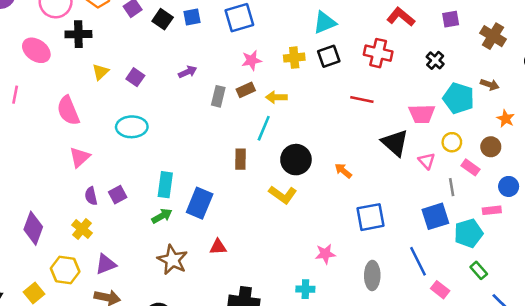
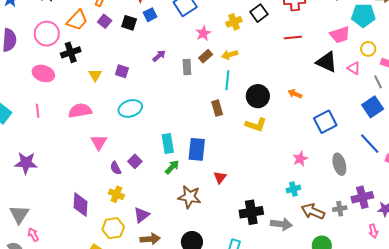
pink semicircle: (68, 111) -> (80, 111), turned 120
red triangle: (218, 247) -> (220, 177), turned -32

